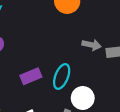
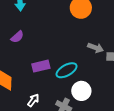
cyan ellipse: (62, 76) -> (67, 70), turned 30

